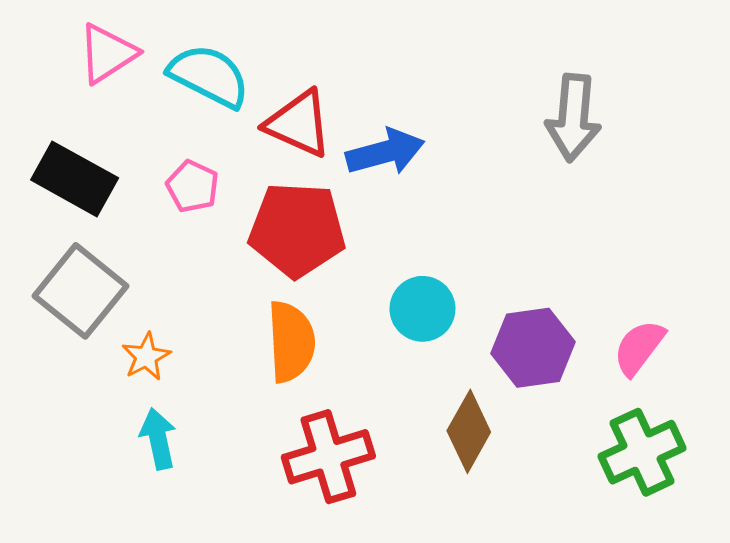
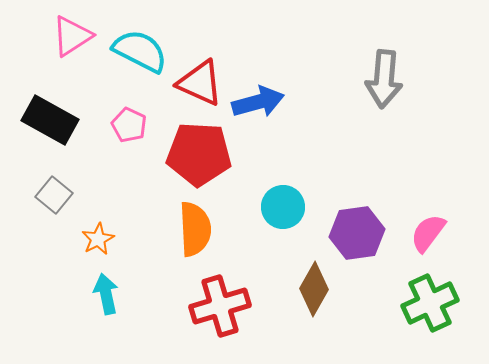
gray square: (81, 291) -> (54, 195), size x0.6

